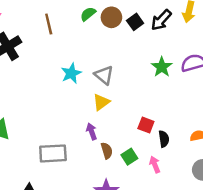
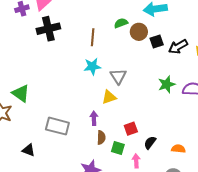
brown line: (49, 24) -> (93, 37), moved
red square: (146, 125) -> (131, 129), moved, turned 32
black semicircle: (164, 139) -> (150, 143), turned -152
green square: (129, 157) -> (118, 148), turned 32

